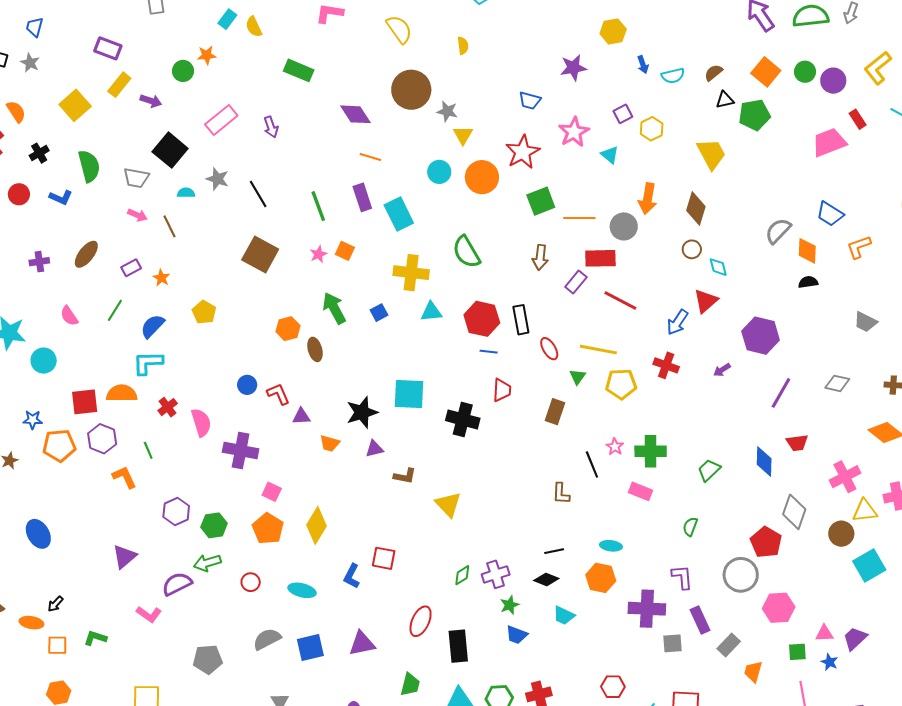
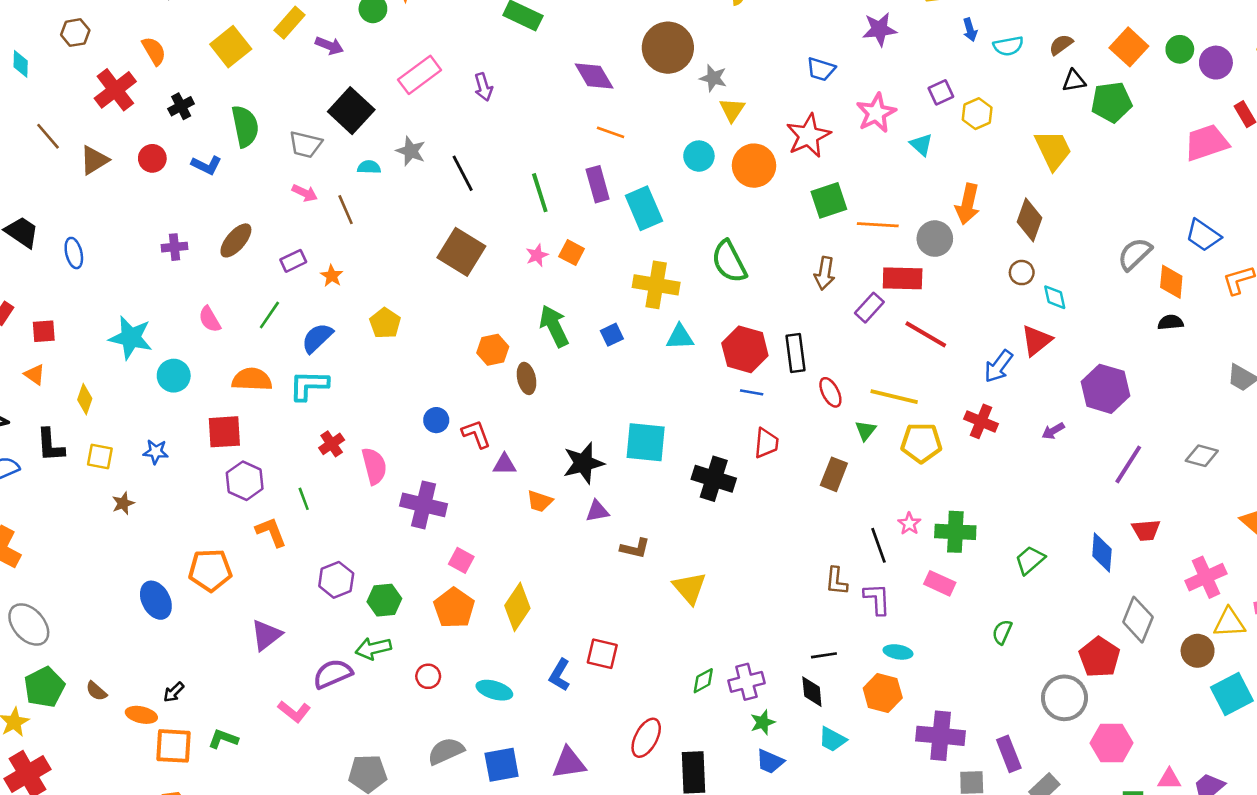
orange semicircle: (122, 393) -> (252, 379), moved
orange pentagon: (59, 445) -> (210, 570), moved
purple L-shape: (682, 577) -> (877, 599), moved
black diamond: (546, 580) -> (812, 692), turned 60
orange square: (57, 645) -> (173, 746), size x1.4

